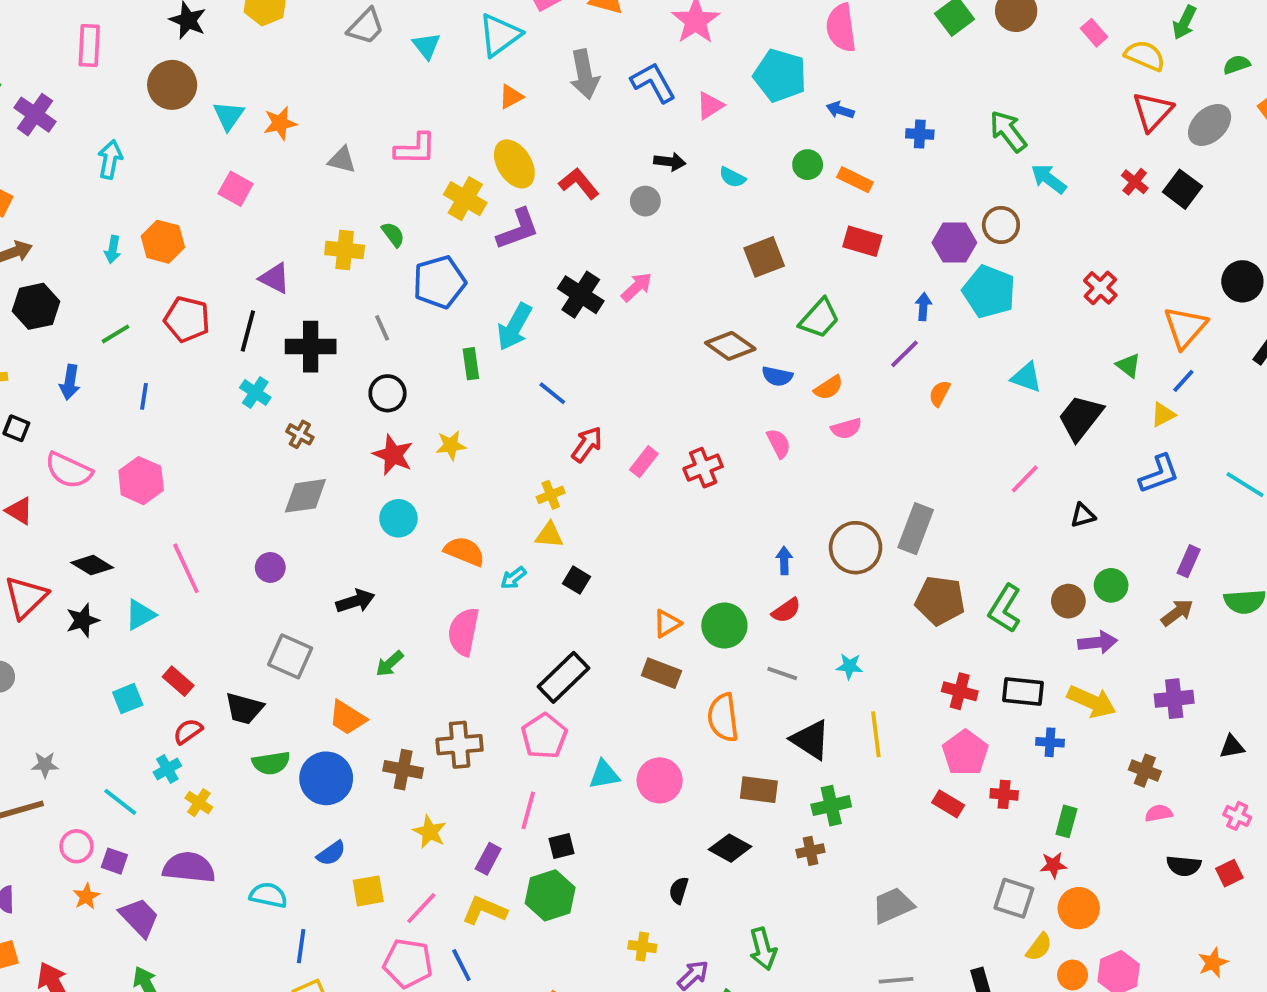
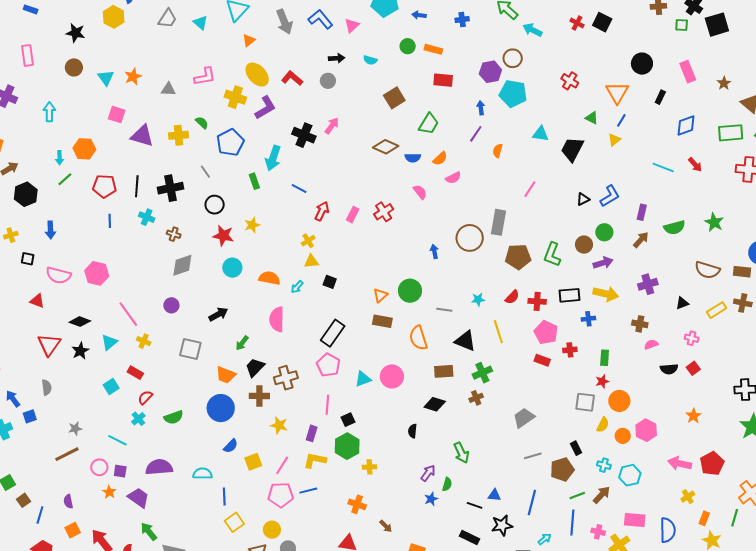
brown circle: (172, 85) -> (74, 67), size x0.7
purple triangle: (275, 278) -> (142, 136), moved, size x1.4
green line: (116, 334) -> (65, 179), moved
blue line: (144, 396) -> (110, 221), moved
blue L-shape: (1159, 474) -> (610, 196), moved
pink line: (1025, 479) -> (530, 189), moved
red semicircle: (786, 610) -> (512, 297), moved
black trapezoid: (244, 708) -> (255, 367), moved, turned 130
green semicircle: (271, 763) -> (174, 417), moved
yellow cross: (199, 803) -> (144, 341), moved
yellow cross: (642, 947) -> (369, 467), moved
blue line: (461, 965) -> (308, 491), turned -66

